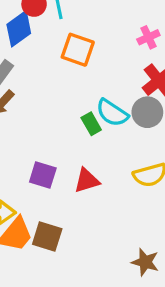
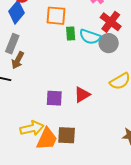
cyan semicircle: (112, 113) -> (90, 37), moved
green rectangle: (91, 124) -> (71, 33), moved, turned 40

